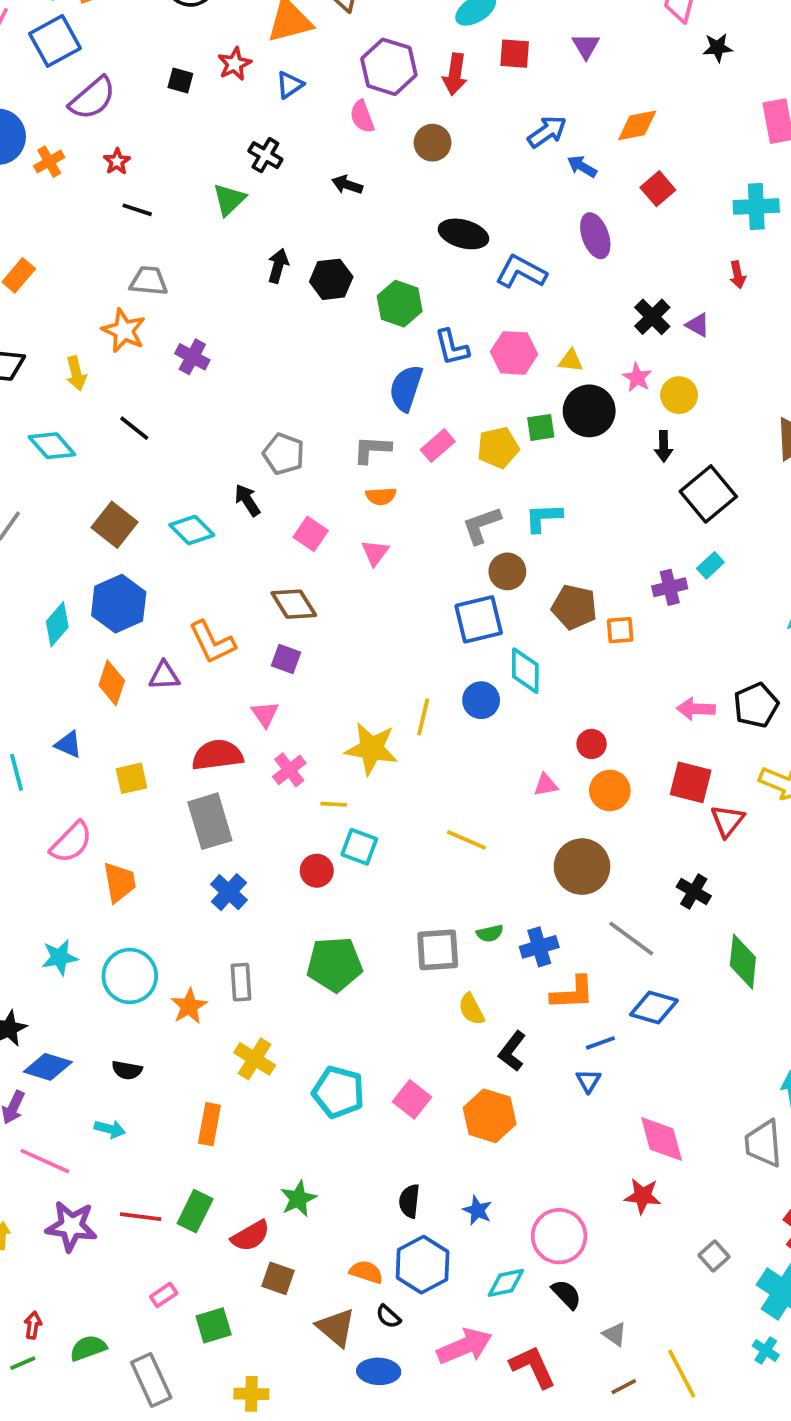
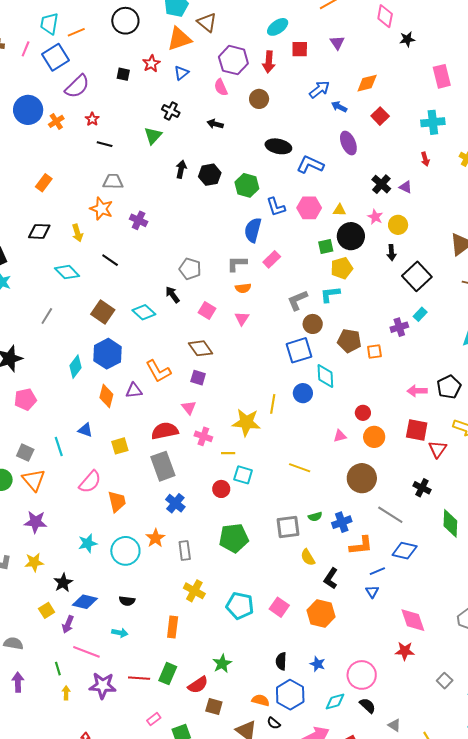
yellow pentagon: (498, 447) -> (342, 268), moved
pink cross: (289, 770) -> (203, 436), turned -30
orange star: (189, 1006) -> (155, 538), moved

